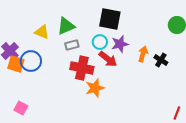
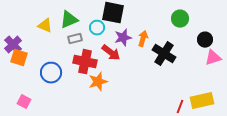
cyan circle: (100, 42) -> (97, 28), moved
orange arrow: (143, 54) -> (143, 39), moved
black cross: (161, 60) -> (164, 54), size x1.6
blue circle: (31, 61) -> (51, 73), moved

